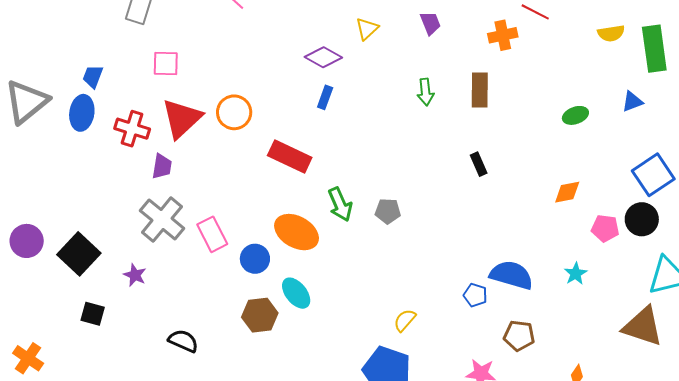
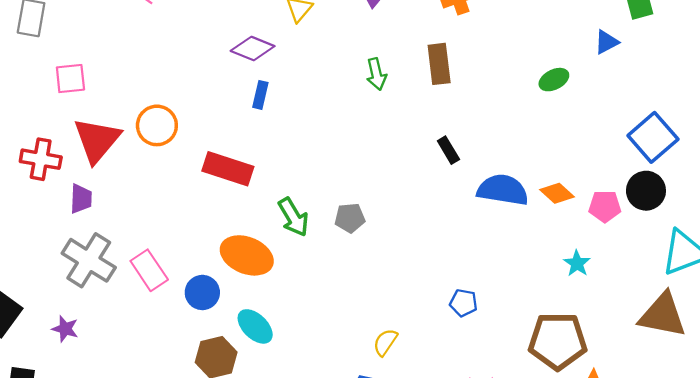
blue triangle: (632, 102) -> (607, 42), moved
orange diamond: (567, 192) -> (557, 193), moved, turned 60
blue semicircle: (511, 275) -> (503, 190), moved
brown pentagon: (519, 336) -> (558, 341), moved, size x1.6

